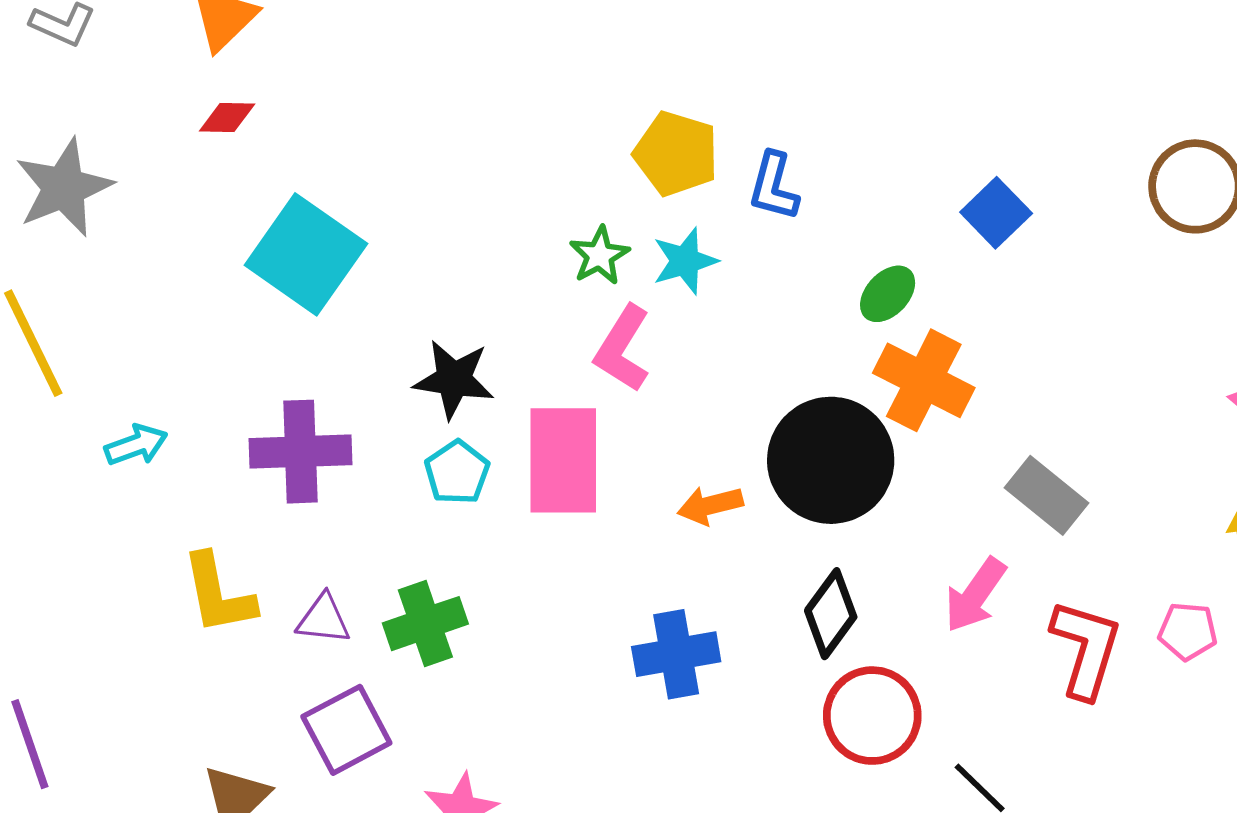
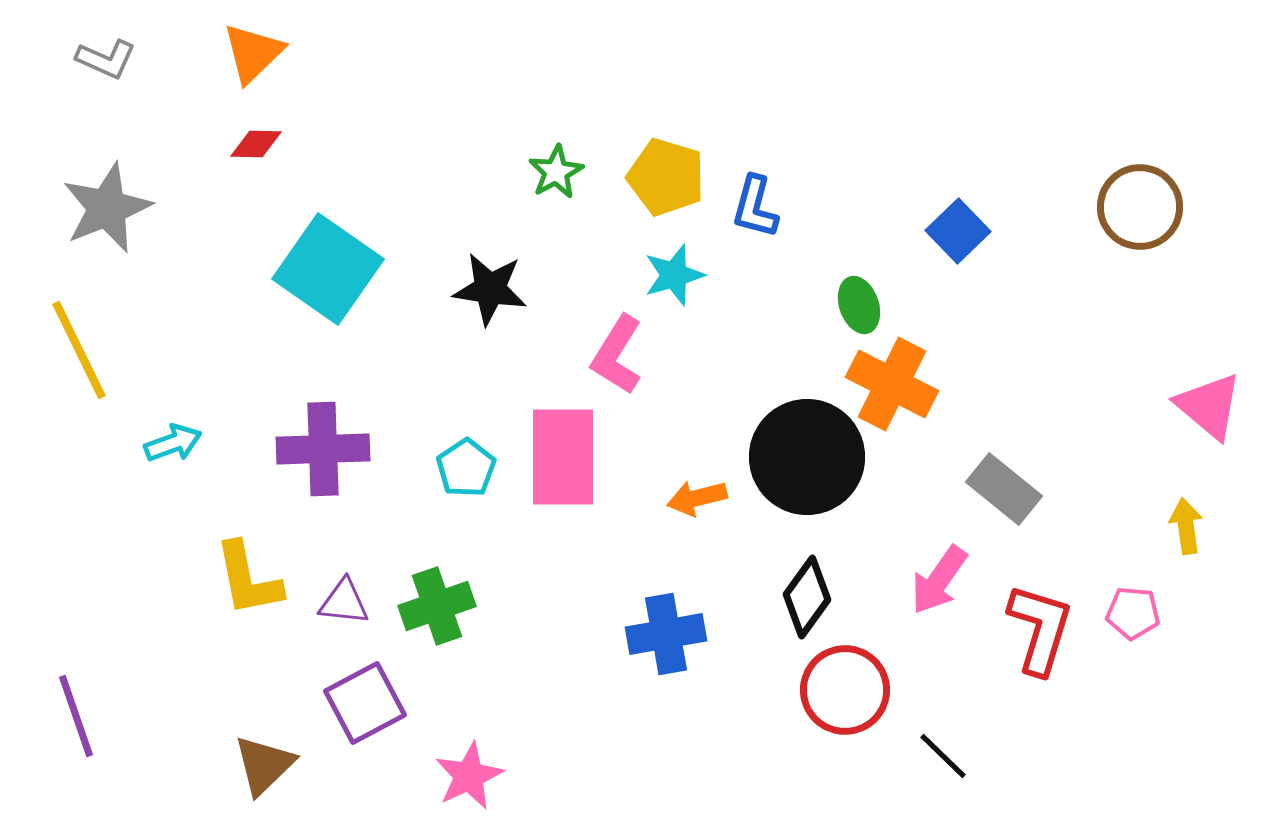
green star: (600, 255) -> (556, 172), moved
green ellipse: (888, 294) -> (859, 305), turned -62
black star: (454, 379) -> (490, 289), moved

